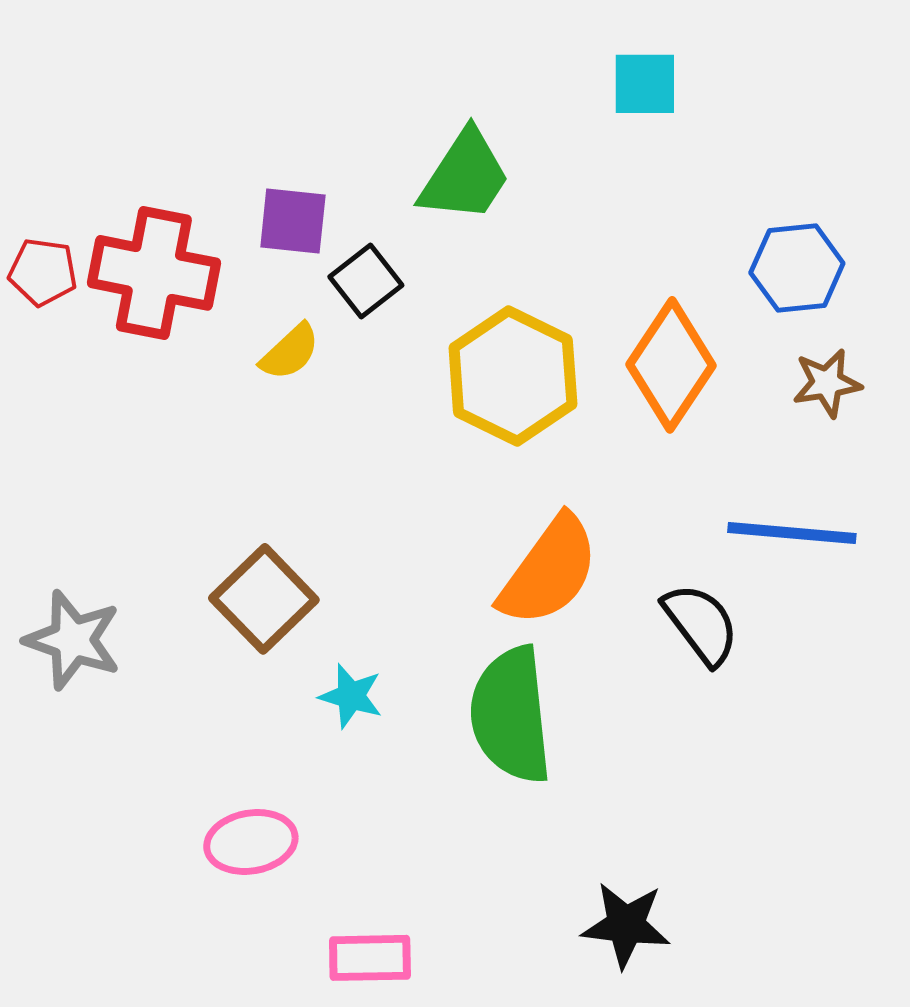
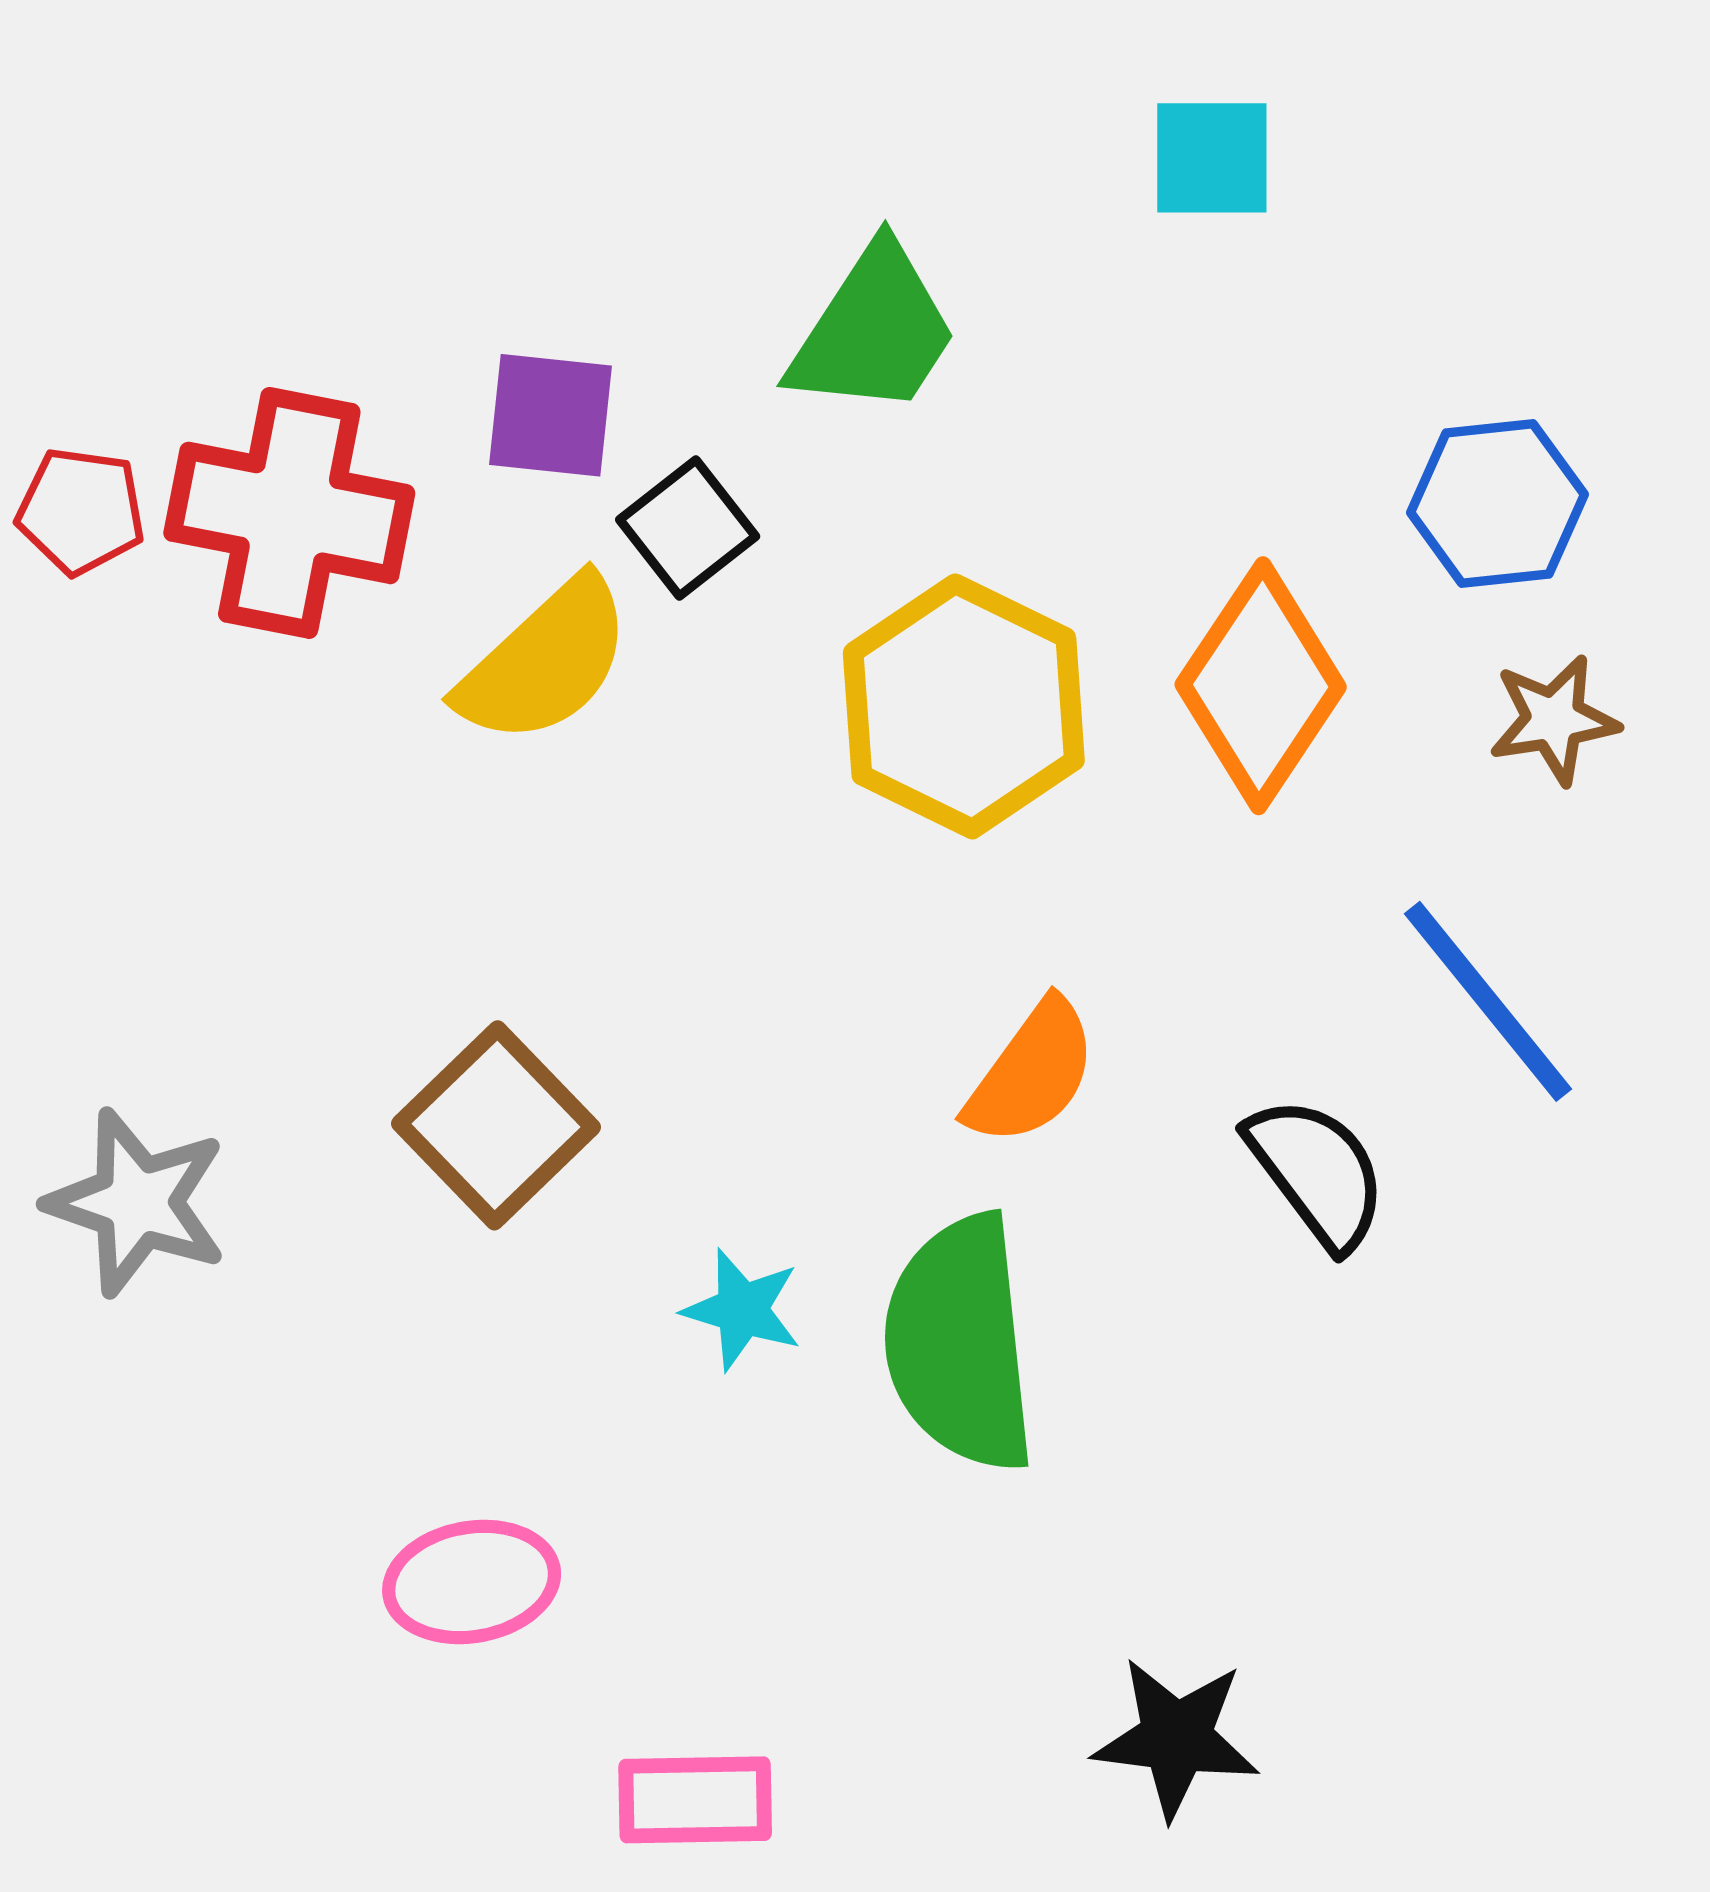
yellow semicircle: (290, 352) -> (545, 661), size x1.6
blue line: (792, 533) -> (1488, 1001), turned 46
orange semicircle: (549, 571) -> (1031, 1073), size x0.7
cyan star: (351, 696) -> (742, 1310), moved

